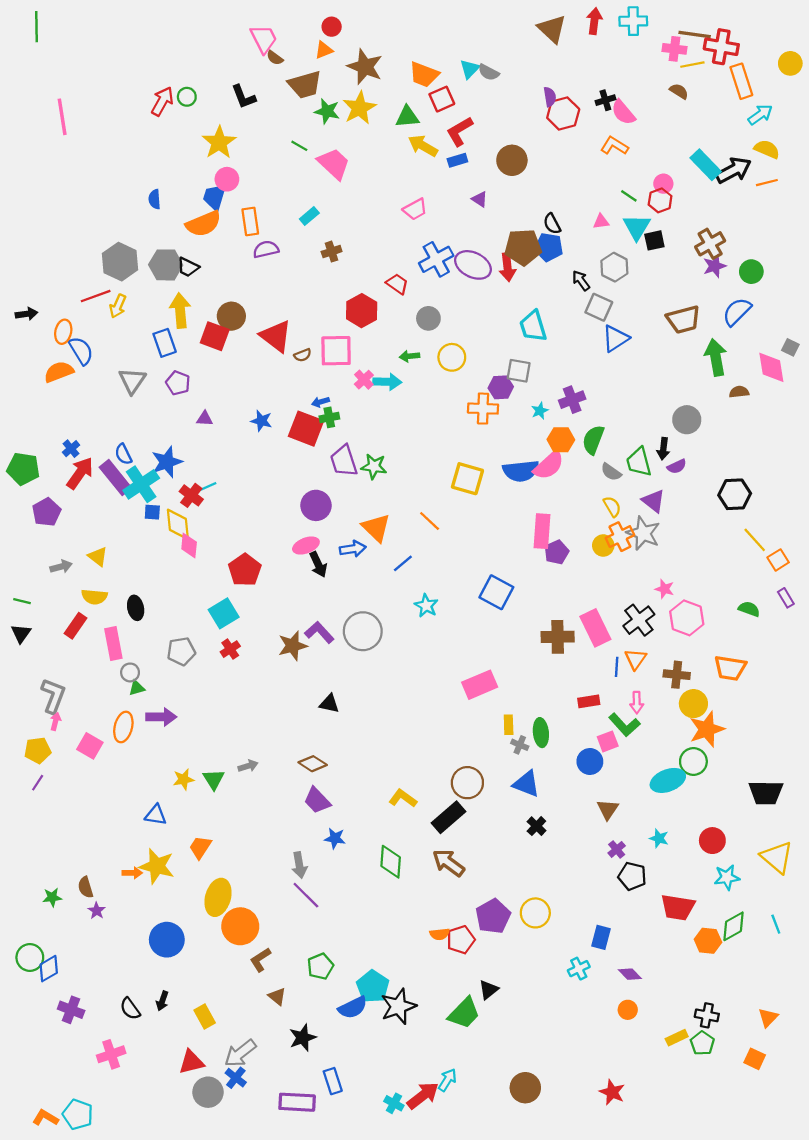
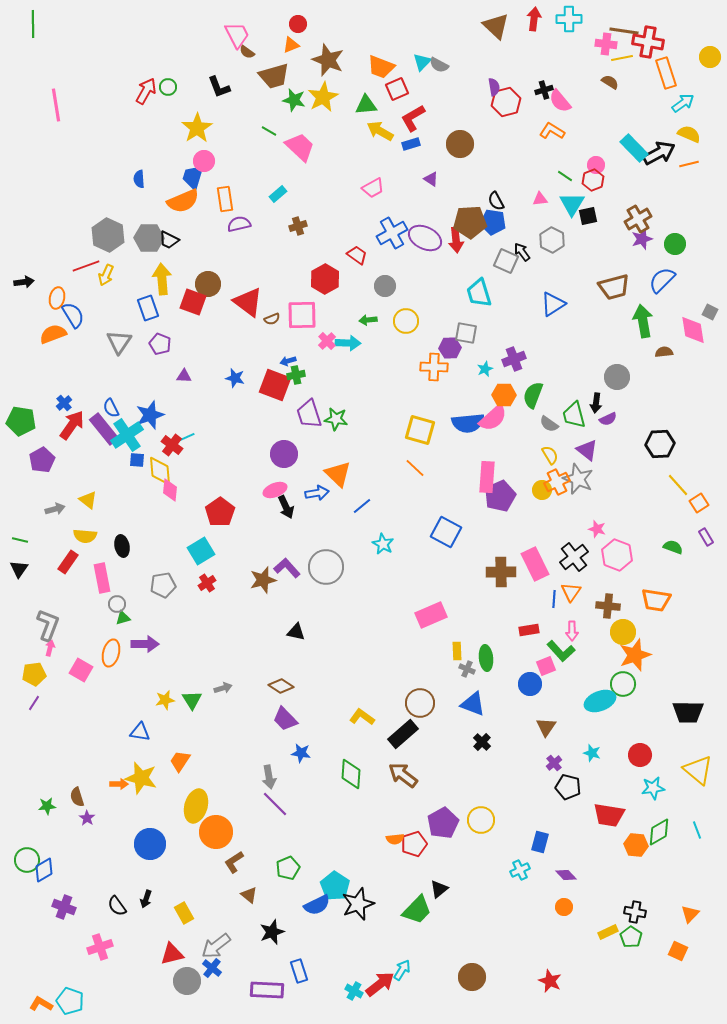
gray square: (599, 307) -> (506, 261), moved
orange line: (430, 521) -> (415, 468), moved
purple pentagon: (556, 552) -> (500, 496), size x1.4

